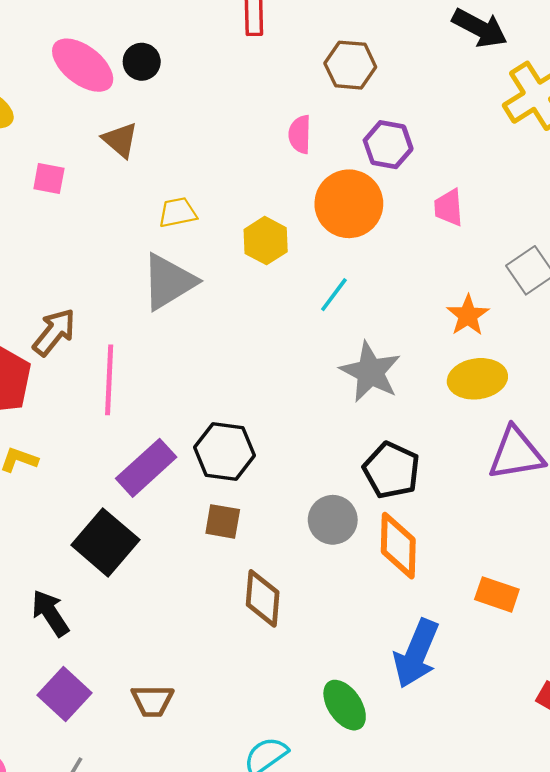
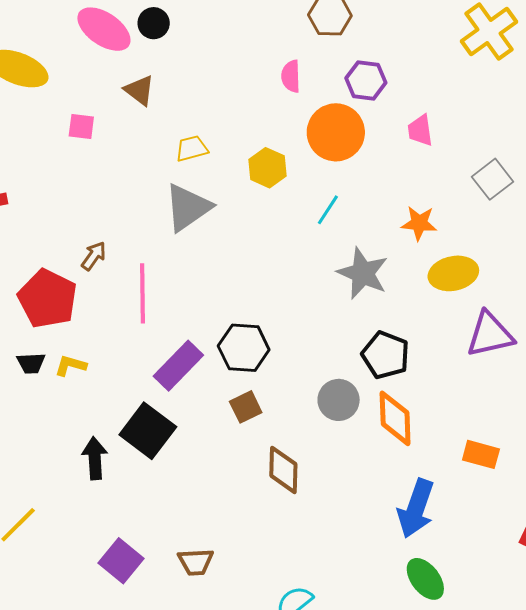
orange star: (468, 315) -> (419, 223), moved, turned -30
brown arrow: (54, 332) -> (94, 256), size x0.7
brown square: (223, 521) -> (246, 407), turned -32
black arrow: (50, 613) -> (95, 458), moved, turned 33
green ellipse: (345, 705) -> (425, 579), moved

